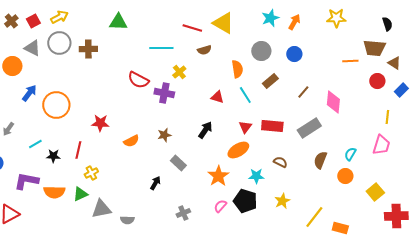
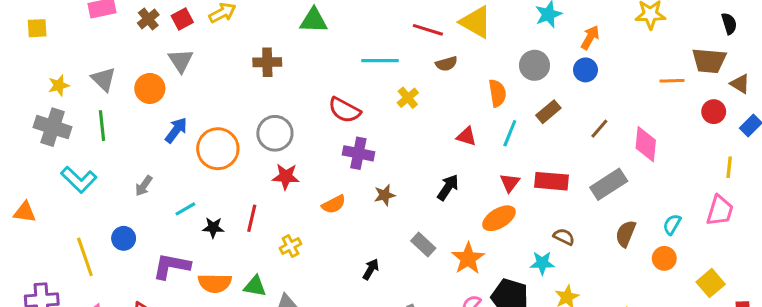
orange arrow: (294, 22) -> (590, 37), moved
gray circle: (59, 43) -> (275, 133), moved
gray triangle: (32, 48) -> (181, 61), turned 30
purple cross: (164, 93) -> (358, 153), moved
cyan line: (245, 95) -> (510, 133), turned 54
gray rectangle: (178, 163) -> (423, 244), moved
yellow cross: (91, 173) -> (290, 246), moved
cyan star: (256, 176) -> (542, 263), moved
green triangle: (80, 194) -> (255, 286), turned 35

